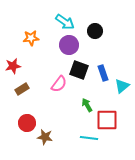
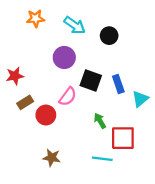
orange star: (31, 38) -> (36, 18), moved
purple circle: (69, 45) -> (64, 57), moved
red circle: (27, 123) -> (46, 115), moved

